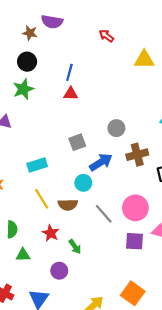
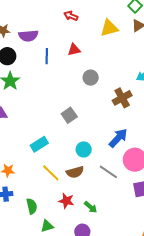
purple semicircle: (52, 22) -> (28, 36), moved
red triangle: (71, 94) -> (74, 50), moved
gray circle: (116, 128) -> (91, 78), moved
brown cross: (137, 155) -> (122, 98), moved
blue arrow: (101, 162) -> (118, 138), moved

